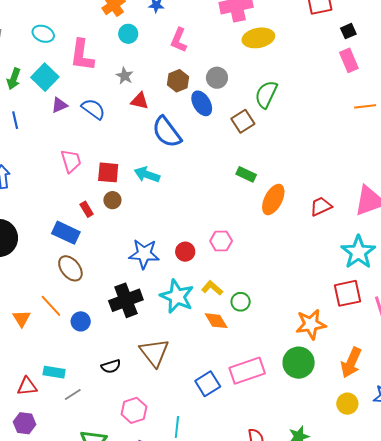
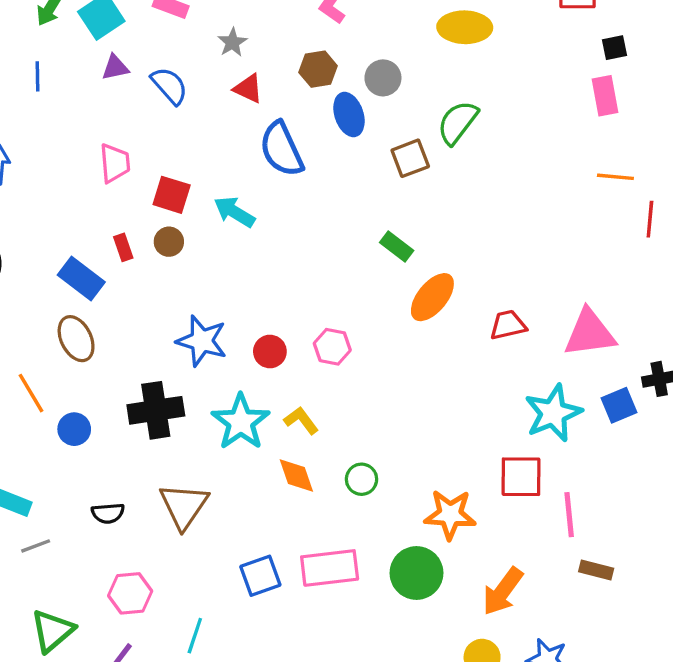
green circle: (241, 302) -> (362, 479), moved

